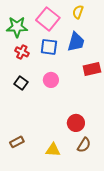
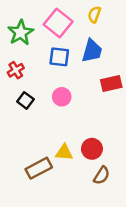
green star: (17, 27) -> (21, 33), turned -30
red cross: (22, 52) -> (16, 70), moved, turned 32
brown rectangle: (17, 142) -> (39, 168), moved, size x1.5
yellow triangle: (53, 150) -> (64, 152), moved

